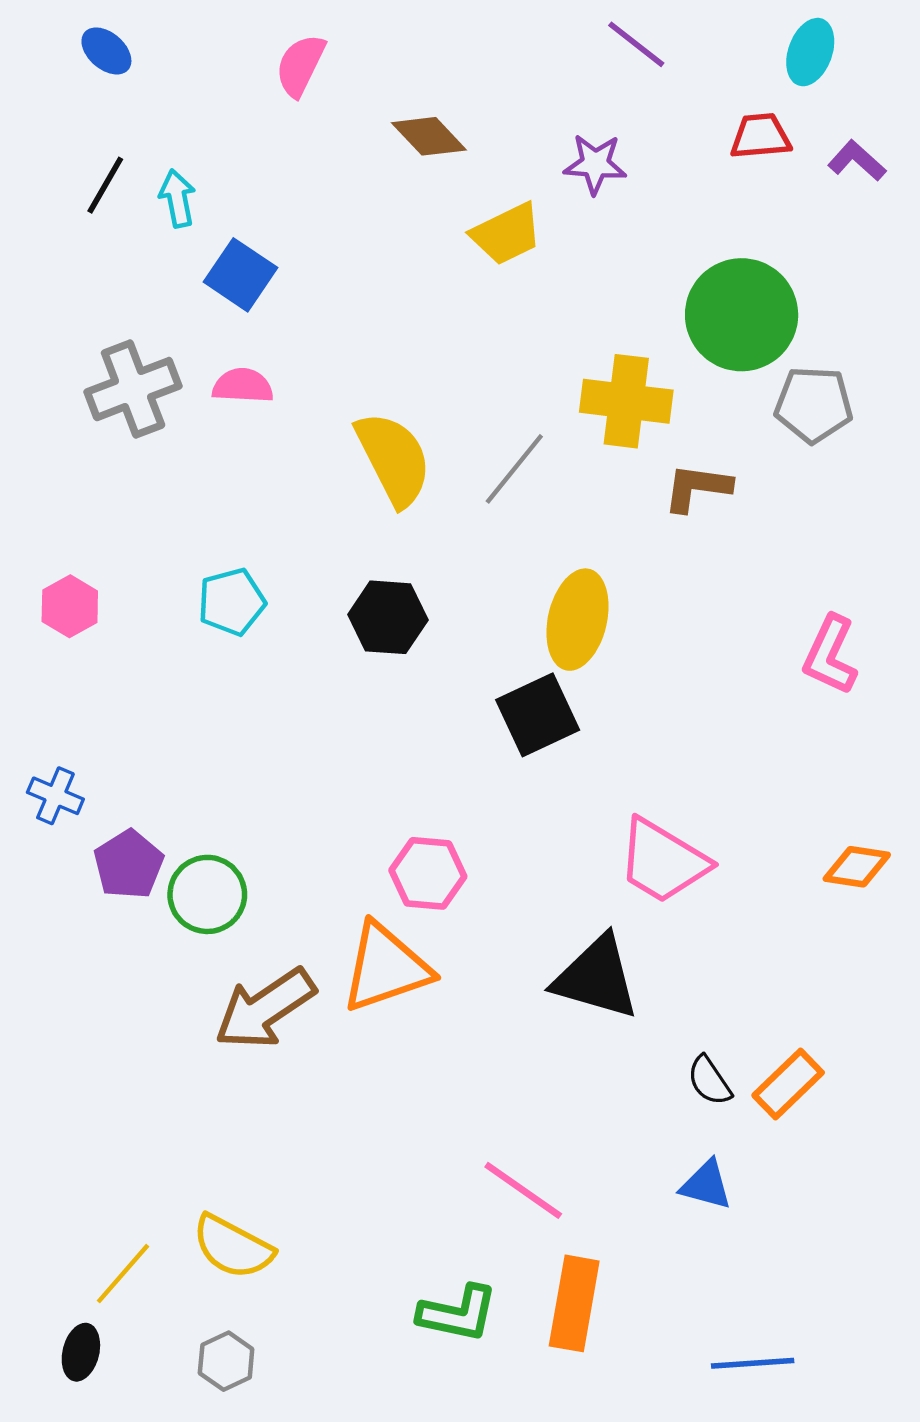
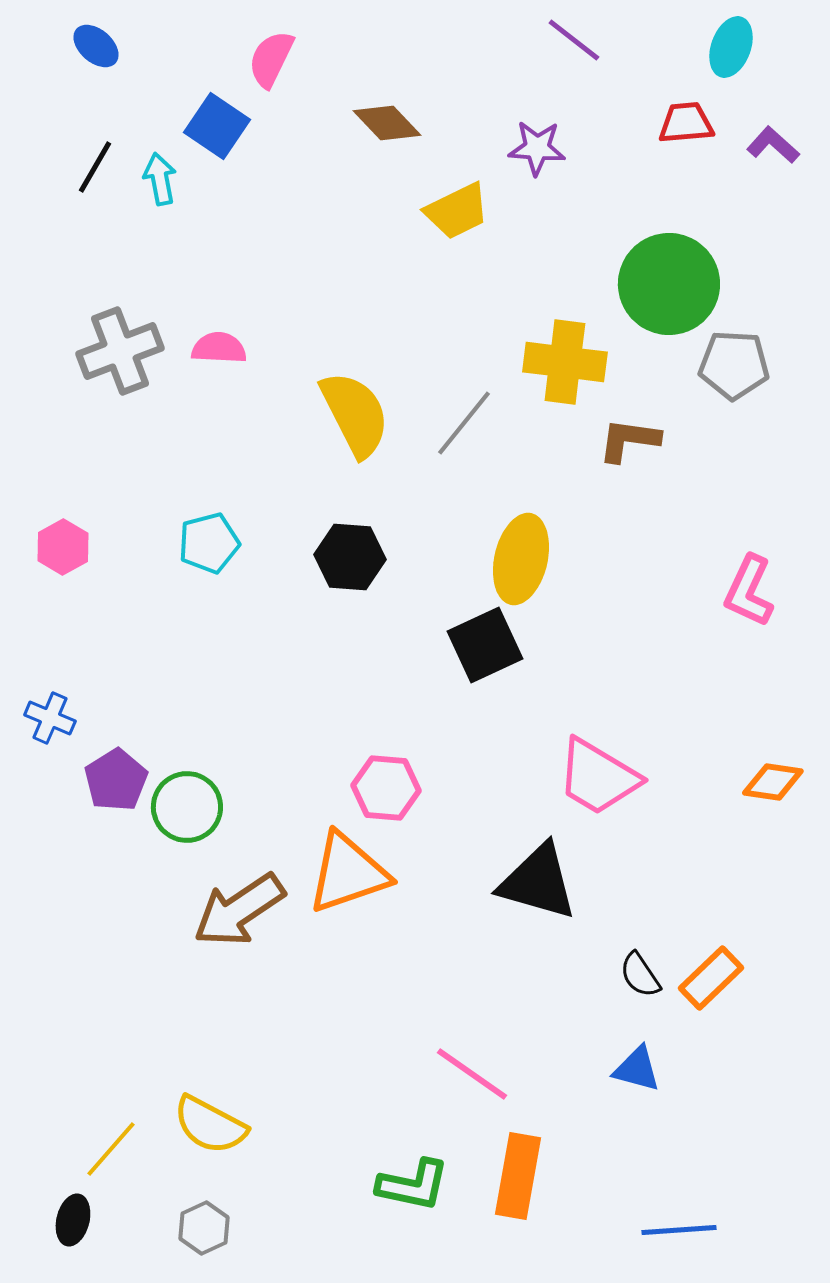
blue square: (241, 275) -> (217, 126), moved

